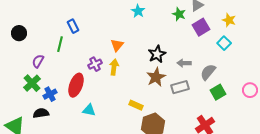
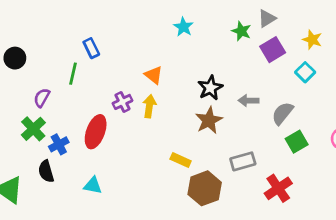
orange triangle: (117, 45) -> (154, 75), turned -32
gray rectangle: (180, 87) -> (243, 161), moved
cyan triangle: (89, 110) -> (93, 186), moved
black semicircle: (41, 113) -> (46, 171), turned -98

